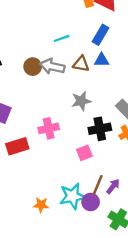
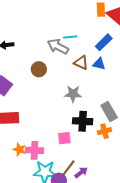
gray arrow: (52, 66) -> (58, 46), moved
brown circle: (33, 67) -> (39, 69), moved
pink cross: (49, 128) -> (34, 150), moved
orange star: (41, 205) -> (19, 149), moved

